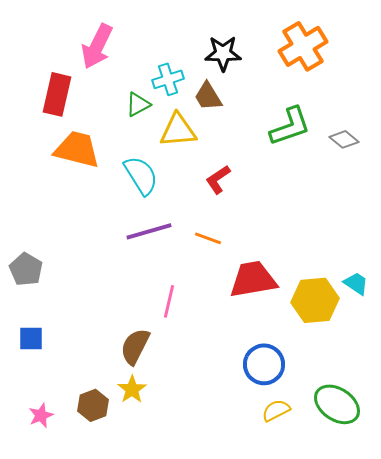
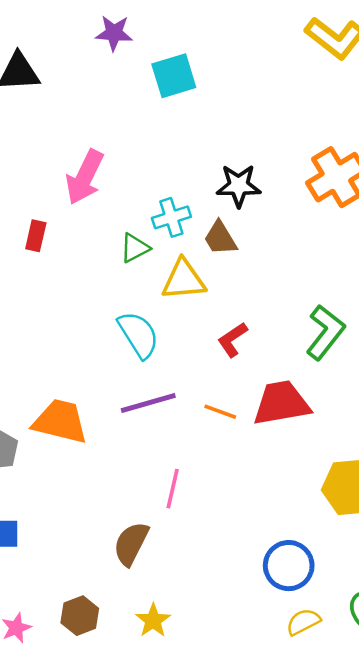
red rectangle: (57, 94) -> (36, 236), size x0.6
green L-shape: (290, 126) -> (325, 332), moved, turned -33
orange trapezoid: (77, 149) -> (60, 421), moved
red trapezoid: (253, 279) -> (281, 403), moved
yellow star: (132, 389) -> (153, 621), moved

